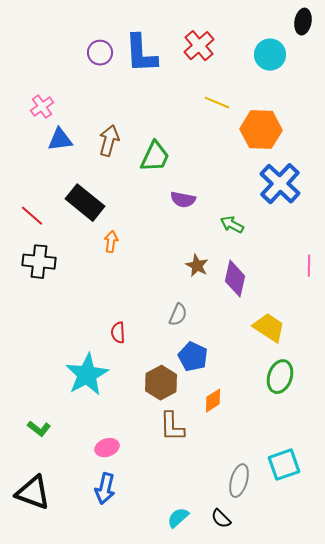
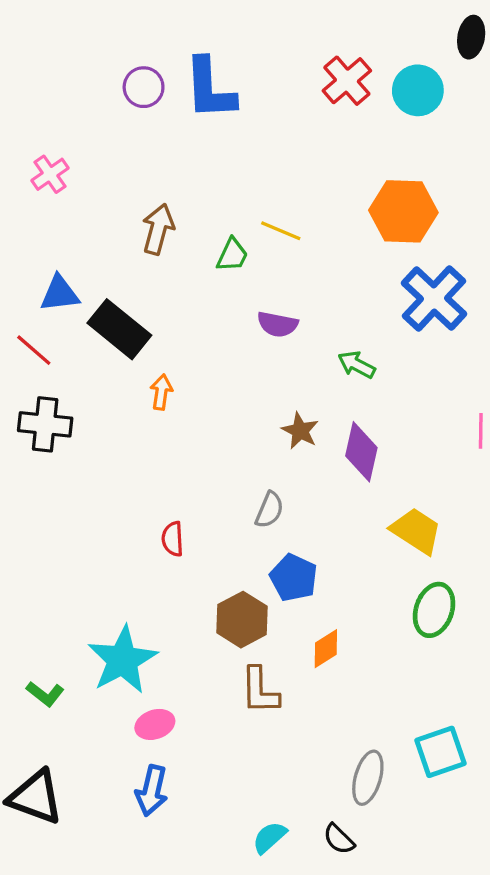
red cross: (199, 46) -> (347, 81), moved
yellow line: (217, 103) -> (281, 231), moved
blue triangle: (60, 140) -> (60, 294), moved
green trapezoid: (155, 157) -> (232, 255), size x0.7
cyan star: (87, 375) -> (123, 660), moved

